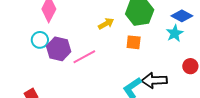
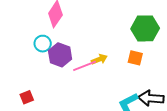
yellow arrow: (106, 24) -> (99, 59), moved

